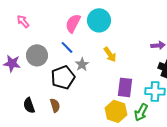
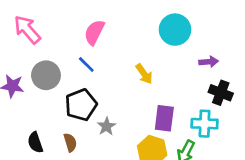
cyan circle: (99, 20) -> (175, 30), moved
pink arrow: (23, 21) -> (27, 30), size x1.6
gray star: (82, 64) -> (106, 126), moved

